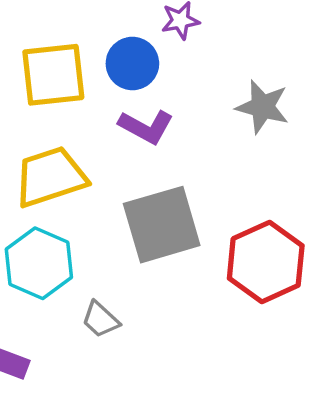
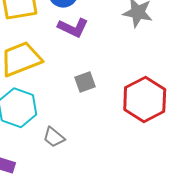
gray square: (162, 225) -> (85, 82), size x0.5

